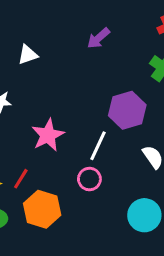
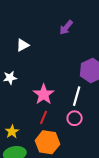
red line: (21, 179) -> (43, 117), moved

